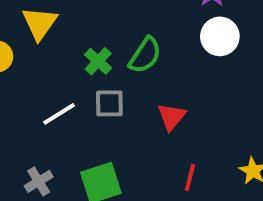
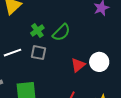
white circle: (220, 36) -> (99, 62), moved
red triangle: (172, 117) -> (78, 65), moved

